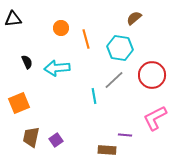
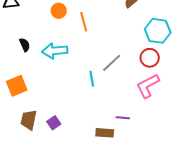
cyan hexagon: (120, 48) -> (158, 31), moved
red circle: (152, 75) -> (150, 58), size x0.7
pink L-shape: (155, 118) -> (148, 86), moved

